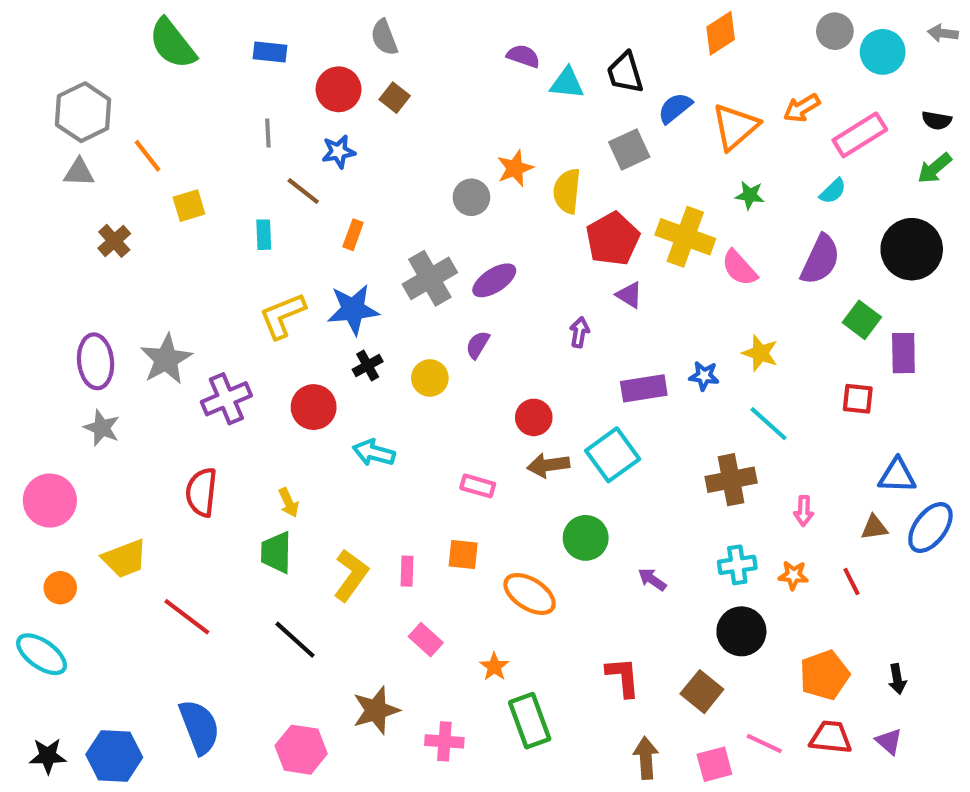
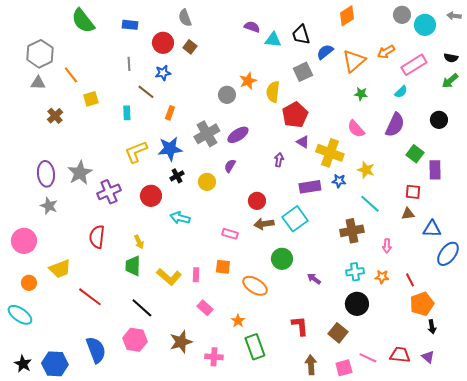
yellow cross: (685, 237) -> (330, 153), moved
black circle: (912, 249) -> (439, 120), size x0.6
brown triangle: (874, 528) -> (408, 214), moved
yellow L-shape: (351, 575) -> (169, 277), turned 95
orange pentagon: (824, 675) -> (422, 304), moved
pink hexagon: (301, 750) -> (135, 340), moved
black star: (48, 756) -> (23, 364), turned 30

